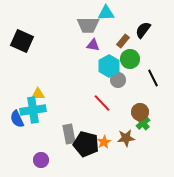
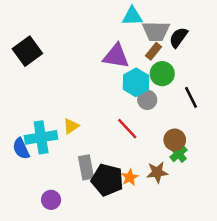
gray trapezoid: (88, 25) -> (156, 31), moved
black square: (22, 41) -> (27, 51), turned 30
purple triangle: (93, 45) -> (116, 56), size x1.6
yellow triangle: (38, 94) -> (71, 126), moved, turned -32

